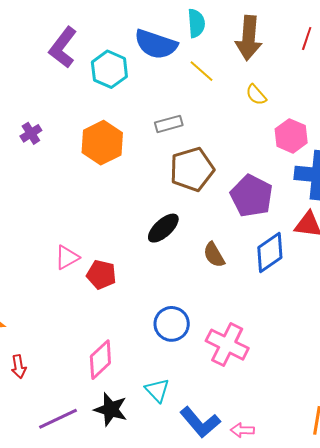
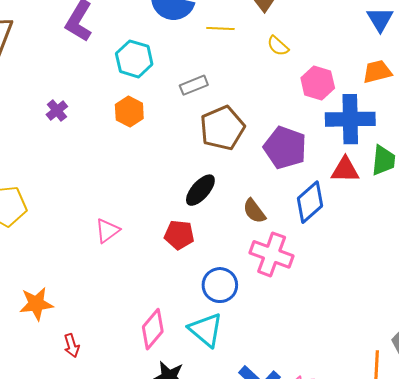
cyan hexagon: (109, 69) -> (134, 59), moved
yellow line: (201, 71) -> (220, 28), turned -32
orange hexagon: (102, 143) -> (129, 112), size x0.7
red pentagon: (101, 275) -> (179, 235), moved
pink cross: (227, 345) -> (272, 254), moved
cyan triangle: (157, 390) -> (206, 330), moved, size x1.4

